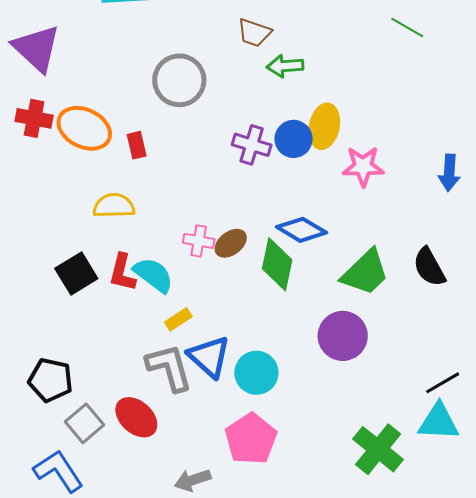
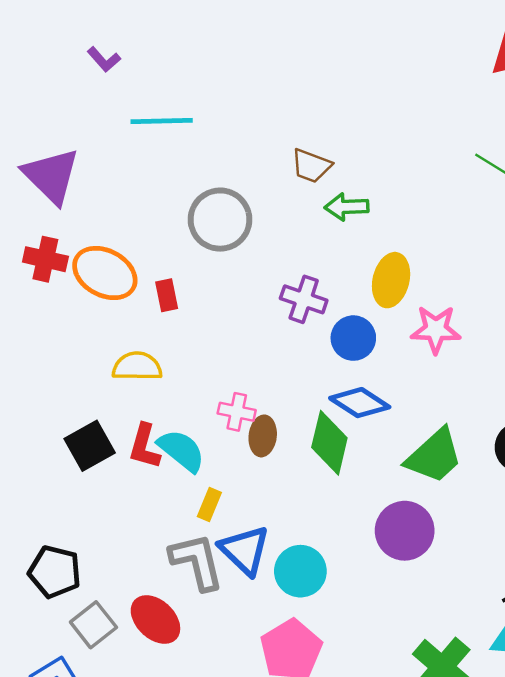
blue circle: (294, 139) -> (353, 338), moved
brown ellipse: (231, 243) -> (263, 436), moved, turned -48
yellow rectangle: (178, 319) -> (209, 504), turned -36

